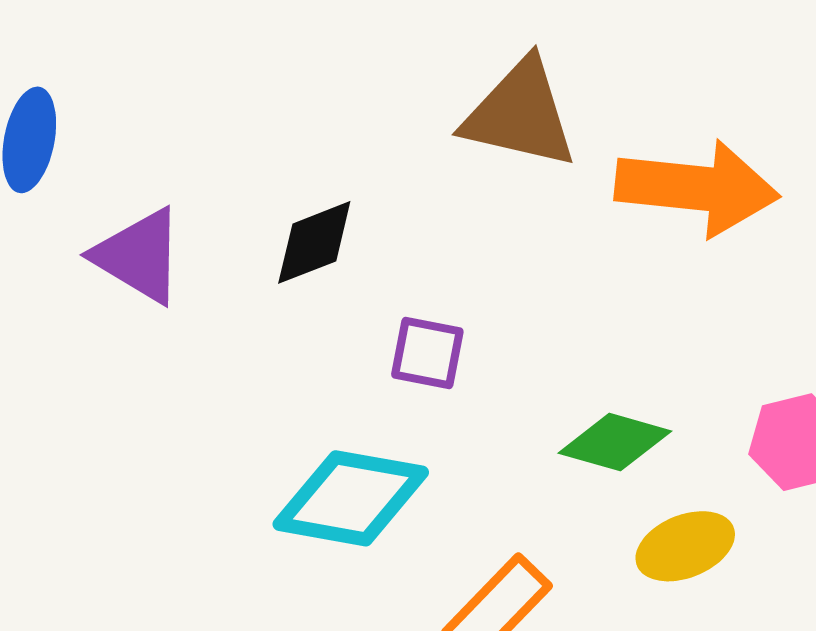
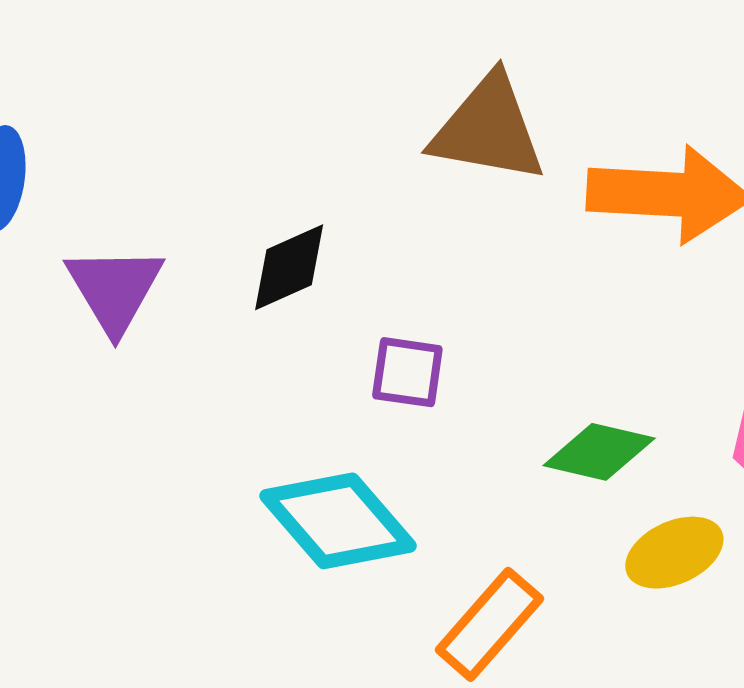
purple triangle: (139, 256) -> (114, 289), turned 31
cyan diamond: (351, 498) -> (338, 521), turned 42

